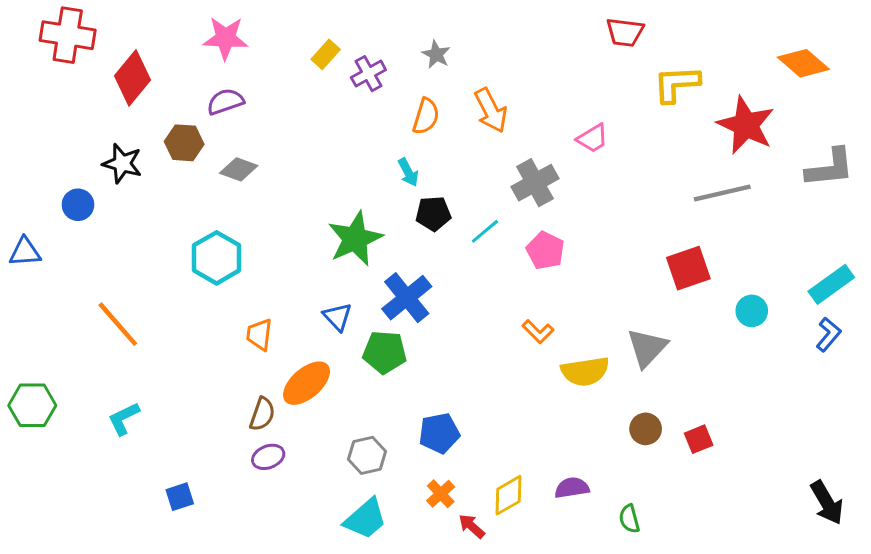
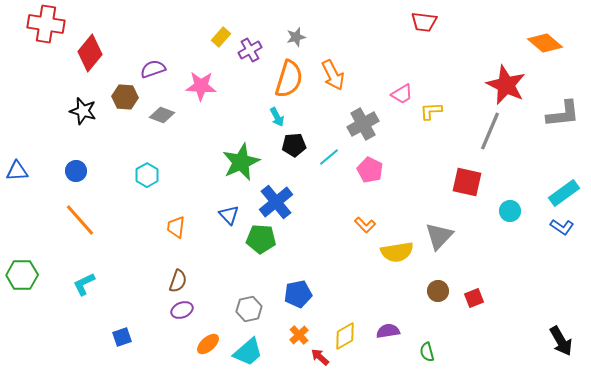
pink star: (225, 38) -> (201, 86), moved
gray star: (436, 54) -> (296, 37), turned 30
yellow L-shape: (677, 84) -> (431, 111), moved, size x0.7
orange semicircle: (426, 116) -> (289, 79), size x1.5
gray line: (722, 193) -> (490, 131), turned -54
blue circle: (78, 205) -> (76, 171), moved
cyan hexagon: (217, 258) -> (147, 175), size x0.7
red square: (688, 268) -> (467, 182), turned 32
blue L-shape: (828, 334) -> (562, 227), turned 85
orange ellipse: (306, 383) -> (208, 344), moved, size x0.7

